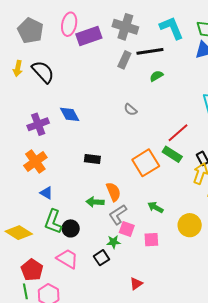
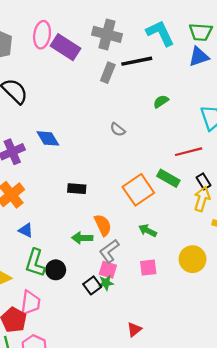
purple rectangle: (89, 36) -> (66, 47), turned 55
green semicircle: (156, 76) -> (161, 101), moved
red line: (178, 133) -> (189, 152), moved, turned 30
green arrow: (155, 207) -> (148, 231), moved
pink square: (127, 229) -> (108, 270), moved
pink square: (151, 240) -> (148, 268), moved
black square: (101, 258) -> (92, 285), moved
pink trapezoid: (67, 259) -> (30, 303), moved, turned 70

